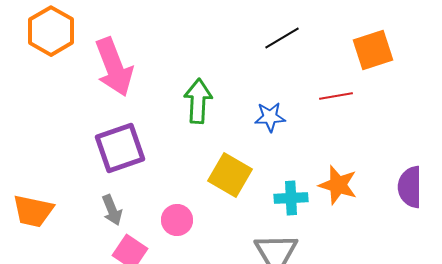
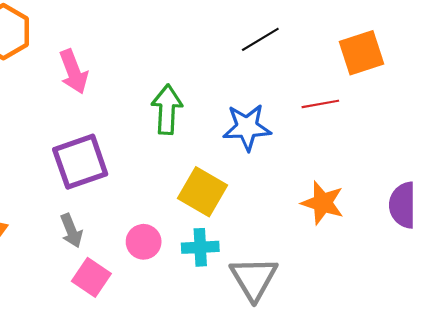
pink arrow: (114, 67) -> (74, 72), size x0.7
blue star: (270, 117) -> (247, 127), size x1.4
cyan cross: (291, 198) -> (200, 247), moved

